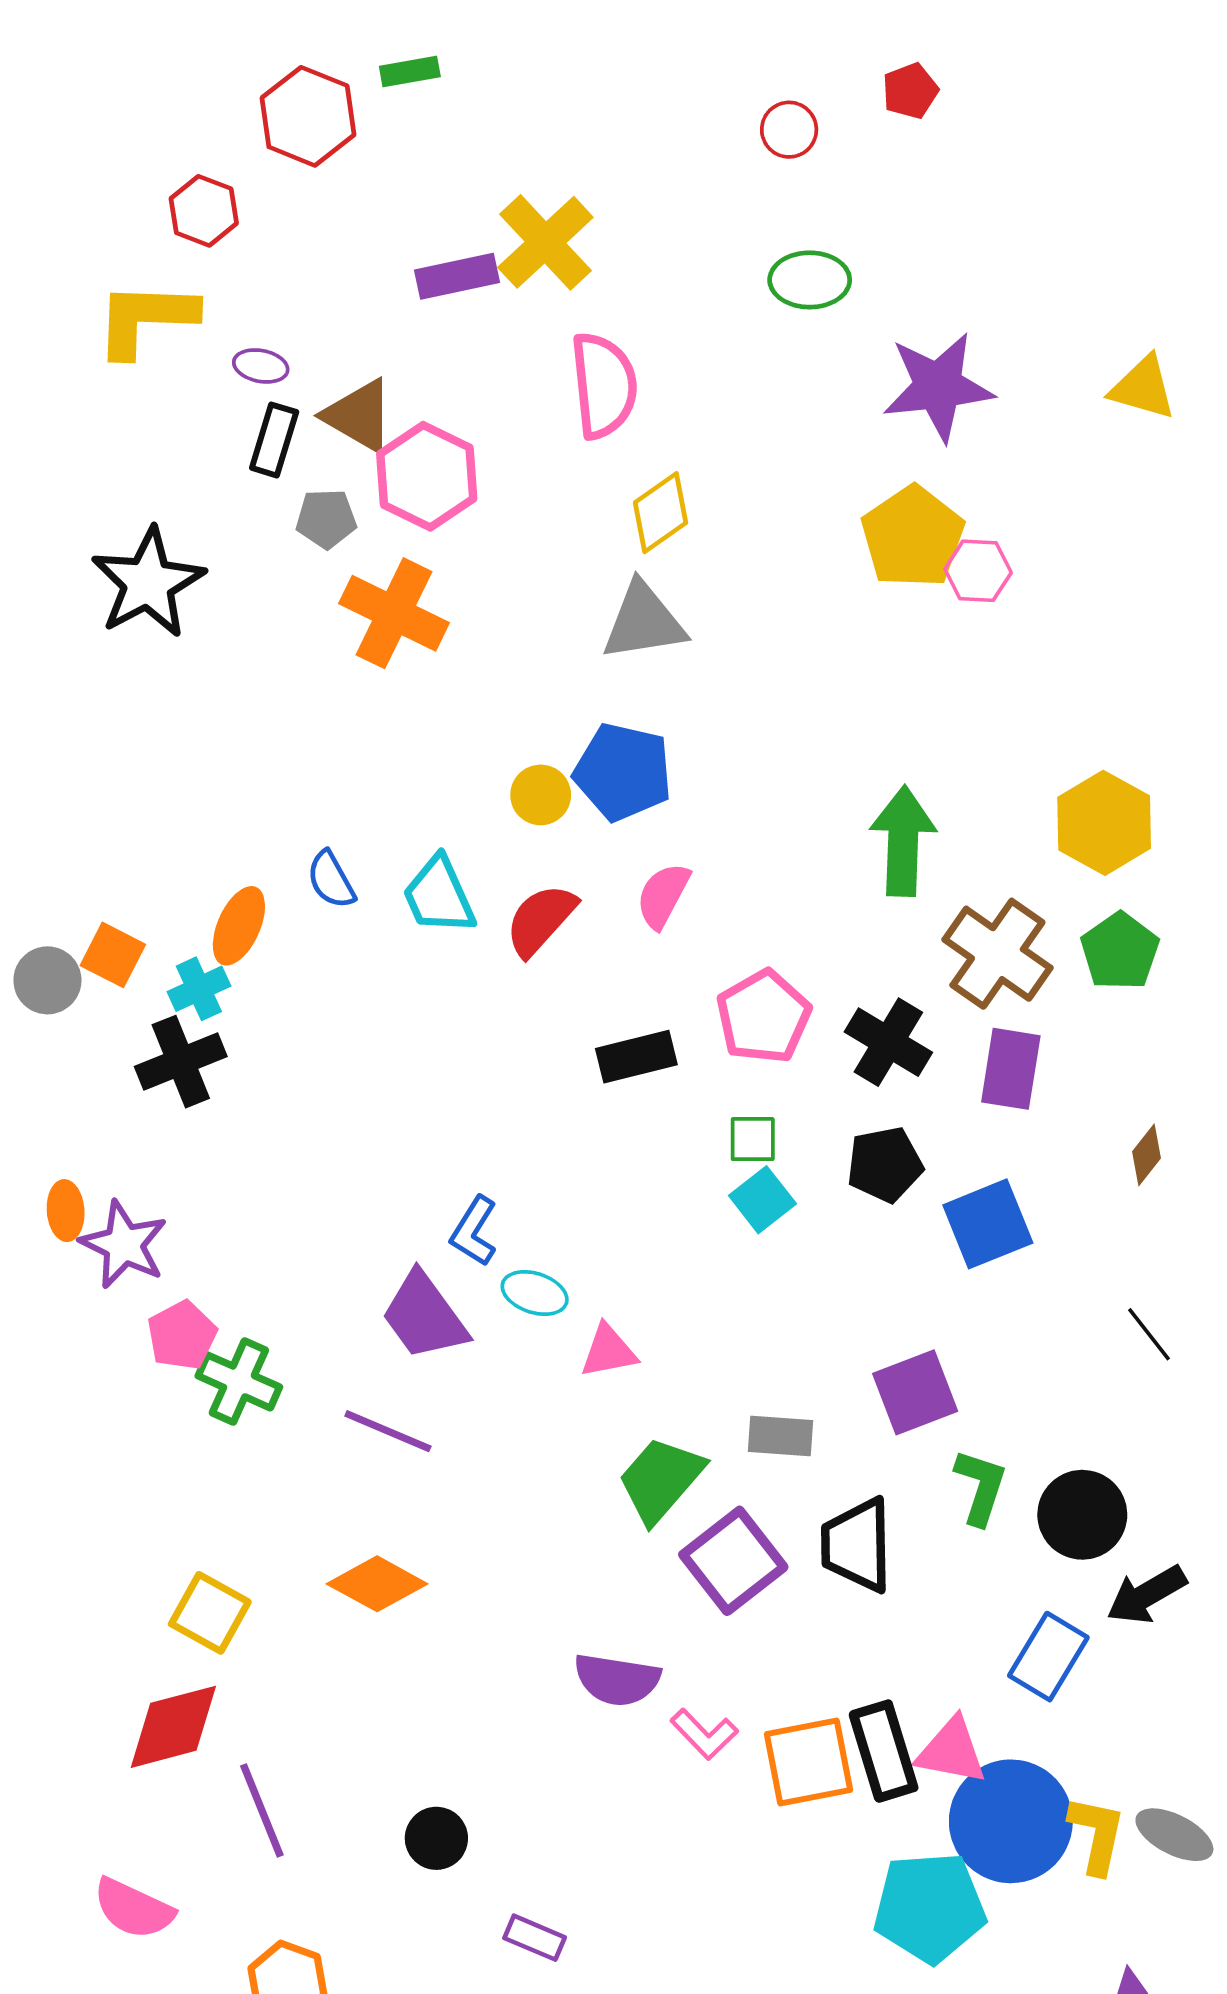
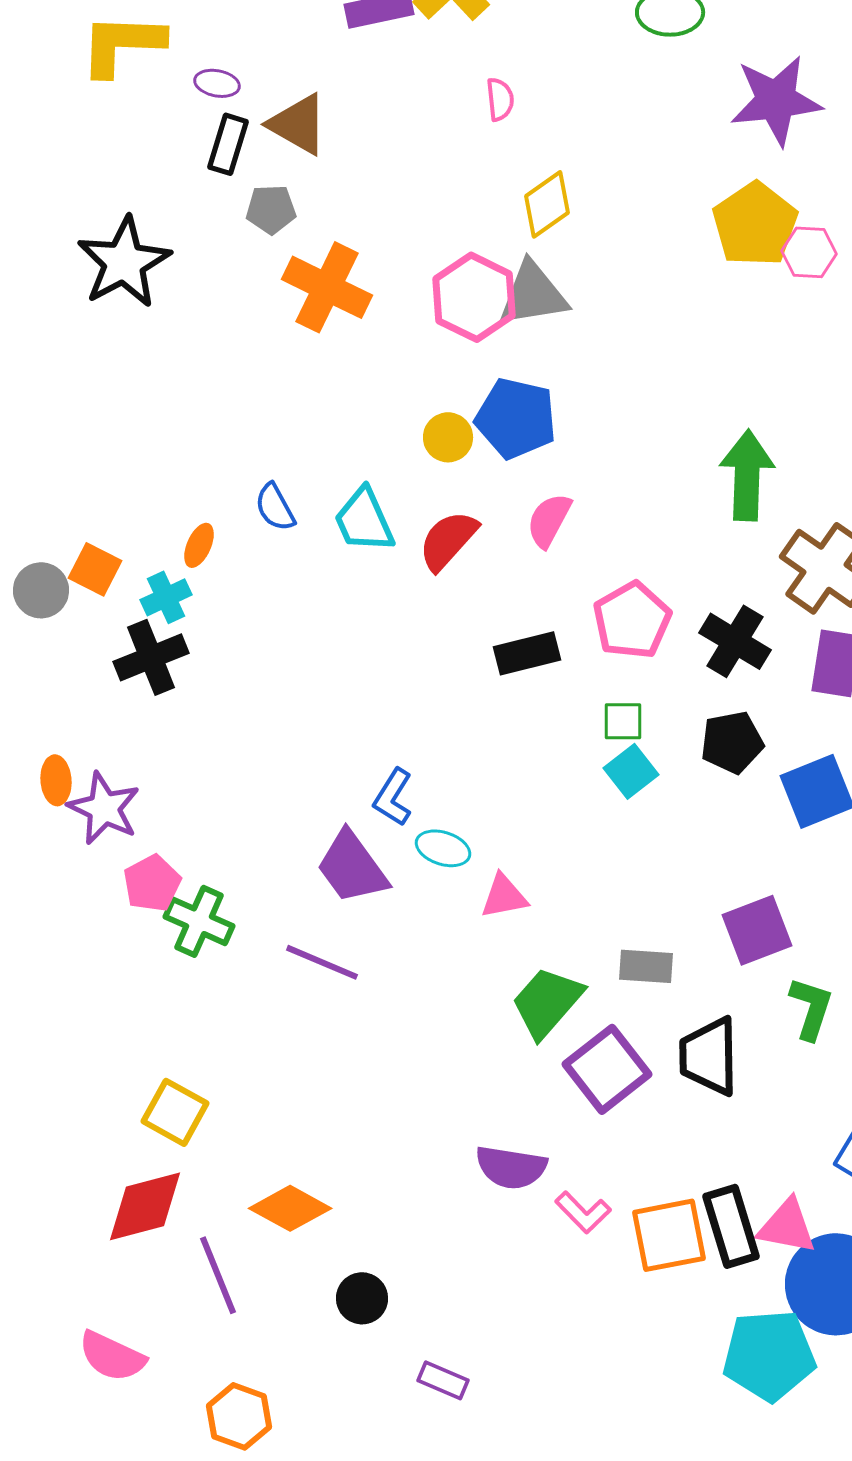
pink semicircle: (604, 385) -> (500, 99), size x0.5
pink hexagon: (427, 476) -> (474, 297), moved
orange ellipse: (239, 926) -> (199, 545), size x0.7
orange diamond: (377, 1584) -> (290, 1208), moved

